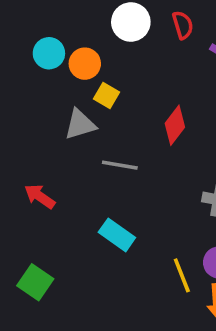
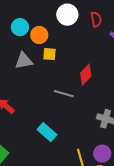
yellow square: (107, 96) -> (49, 54), turned -32
gray triangle: (80, 124) -> (24, 61), moved
gray line: (120, 165) -> (64, 94), moved

